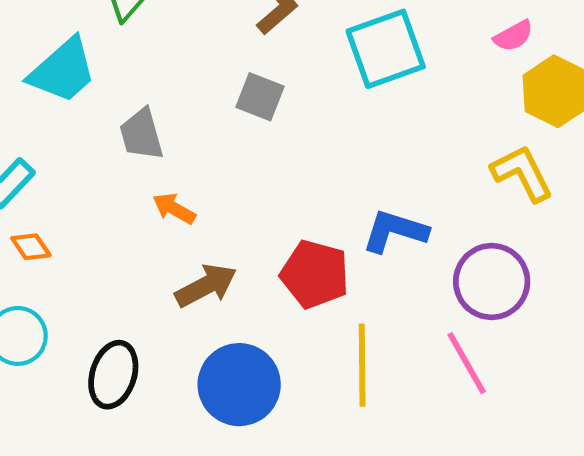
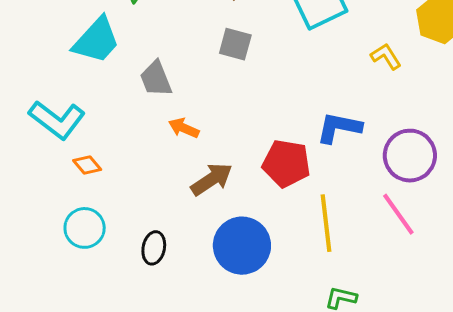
yellow L-shape: (522, 173) -> (386, 56), moved, size x0.7
black ellipse: (113, 375) -> (154, 248), size x0.7

